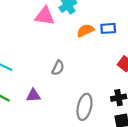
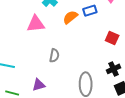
pink triangle: (45, 16) -> (36, 24), moved

